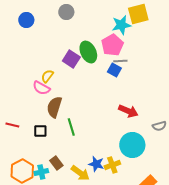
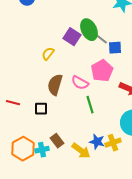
pink pentagon: (112, 45) -> (102, 71), moved
gray line: (120, 61) -> (101, 39), moved, turned 40
blue square: (114, 70) -> (115, 48), turned -32
pink semicircle: (41, 88) -> (80, 83), moved
green line: (71, 127) -> (90, 105), moved

